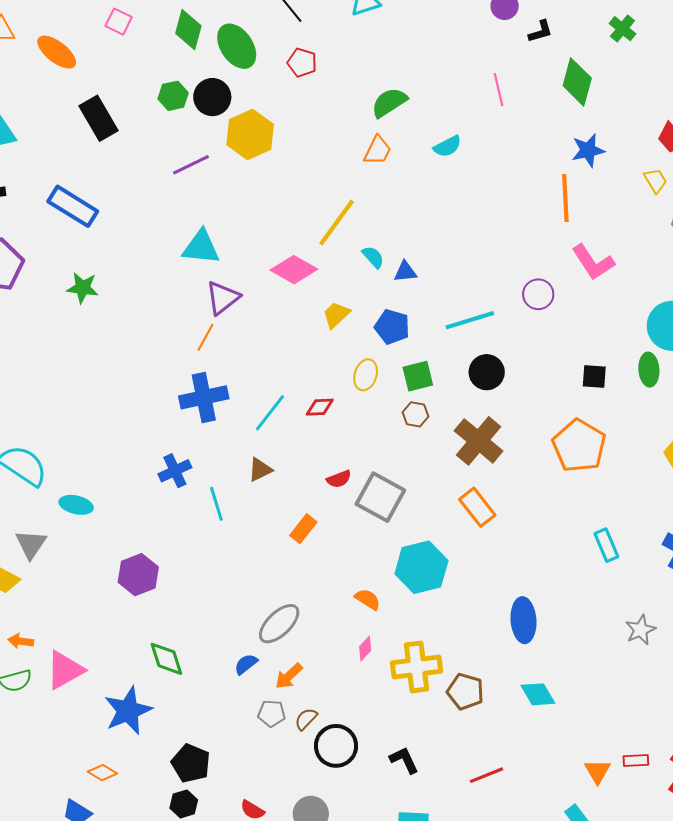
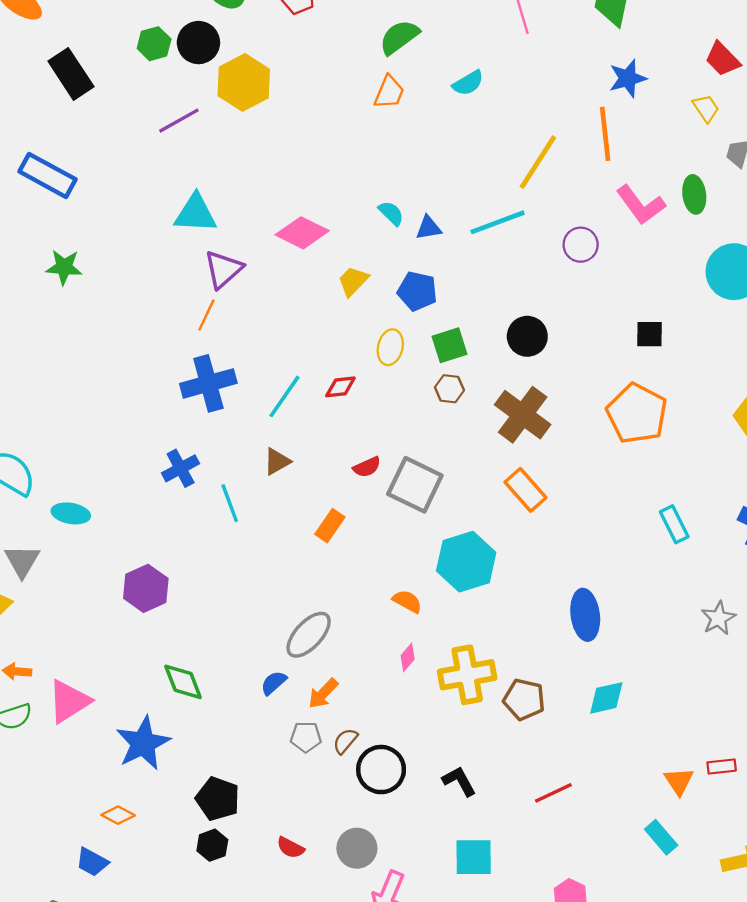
yellow line: (337, 223) -> (538, 162), moved
cyan line: (470, 320) -> (498, 222), moved
green ellipse: (649, 370) -> (694, 194), moved
cyan diamond: (538, 694) -> (606, 698), turned -69

